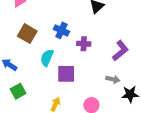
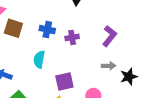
brown square: (27, 34) -> (13, 28), moved
purple square: (66, 74) -> (64, 82), moved

